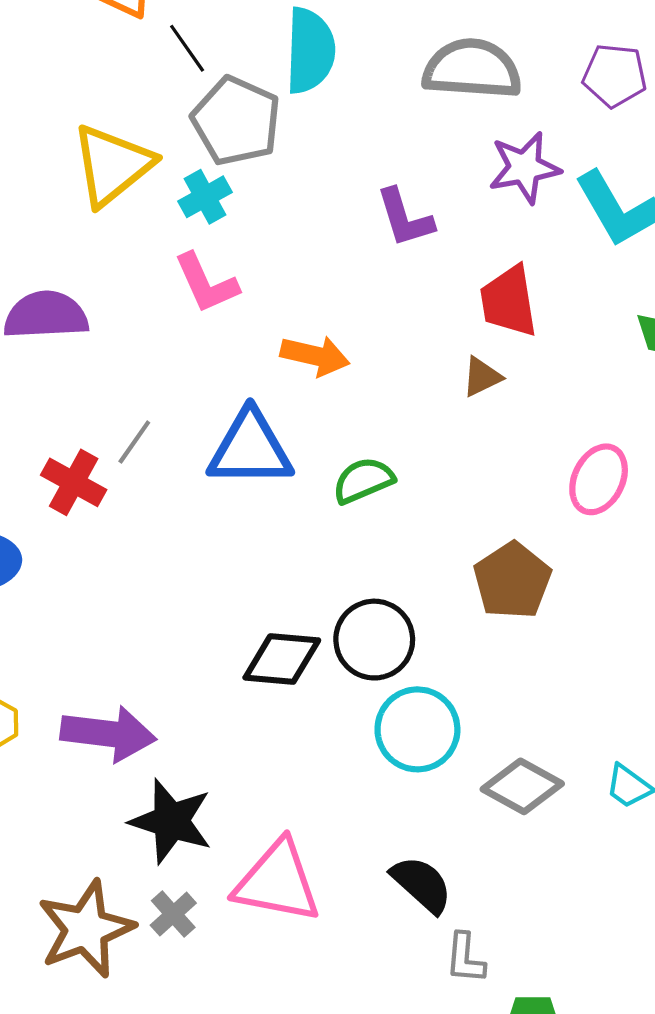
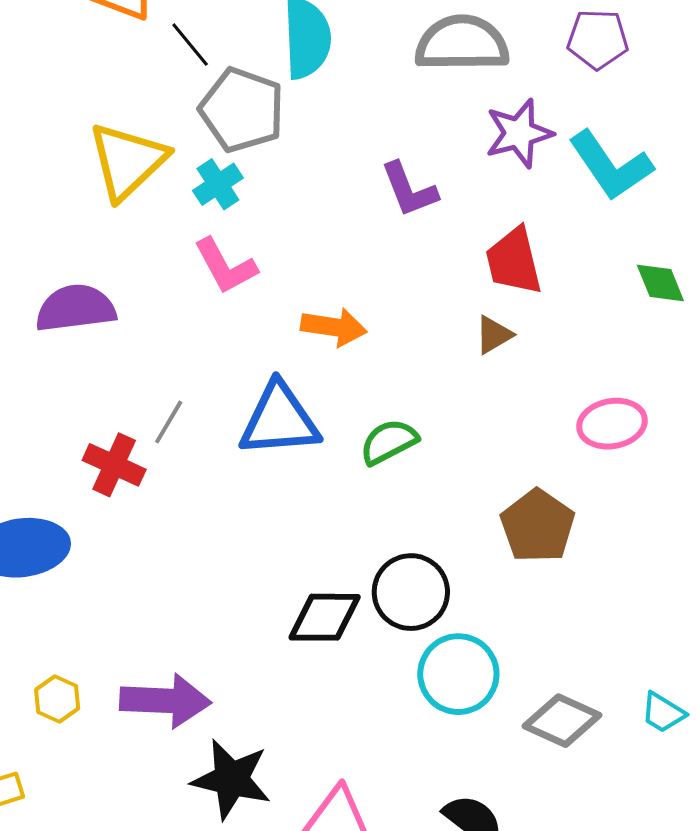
pink ellipse: (599, 479) -> (612, 424), turned 58

